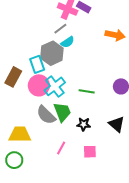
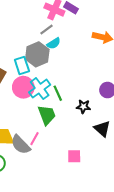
green line: (87, 91) -> (58, 93), moved, turned 56
gray semicircle: (46, 115) -> (21, 145), moved
black star: (84, 124) -> (83, 107), moved
pink line: (61, 148) -> (35, 139), moved

